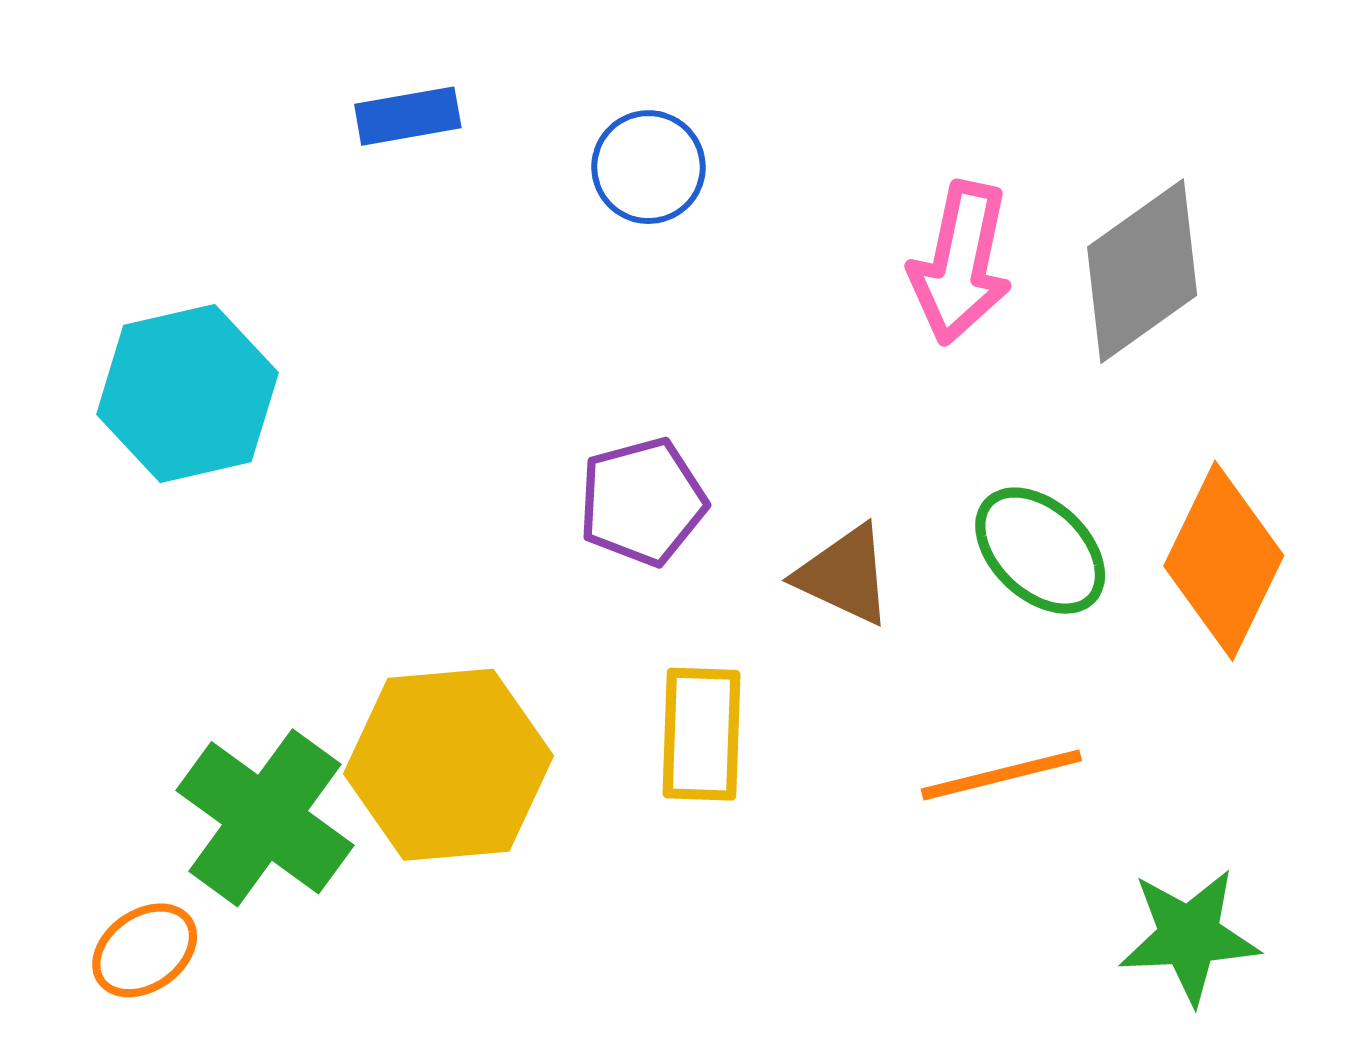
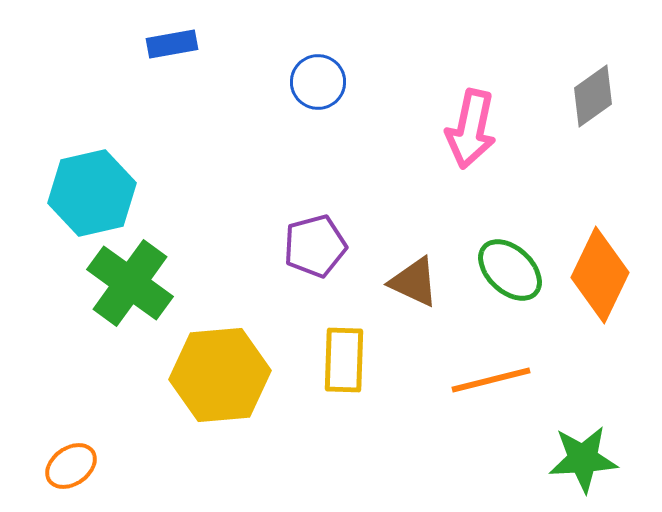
blue rectangle: (408, 116) -> (172, 44), moved
gray diamond: (1142, 271) -> (593, 96), moved, size x0.7
green cross: (265, 818) -> (130, 283), moved

